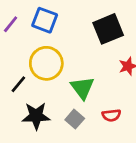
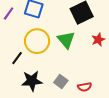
green triangle: (82, 88) -> (66, 40), moved
red semicircle: (111, 115) -> (85, 87), moved

